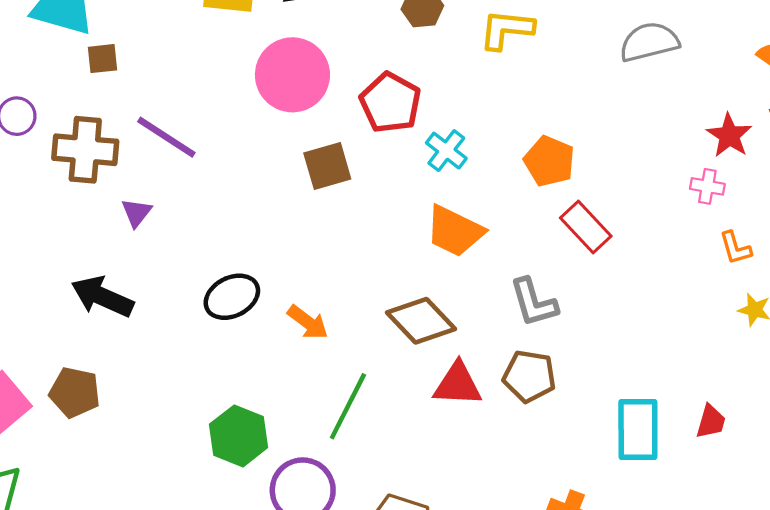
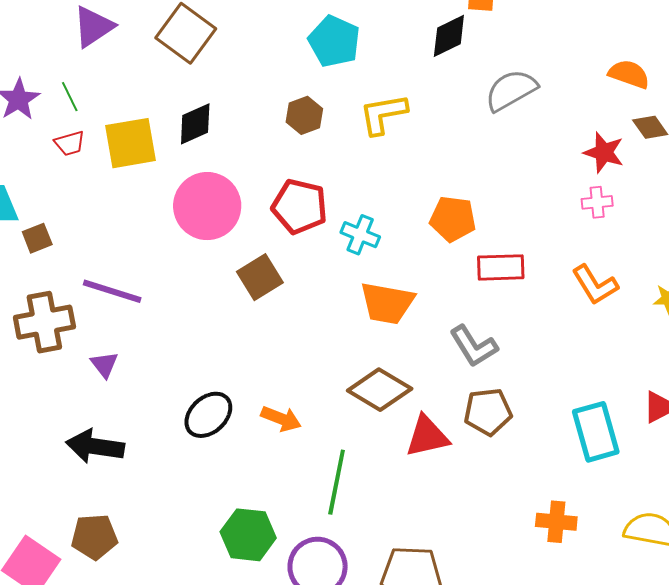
red rectangle: (586, 227) -> (501, 267), turned -33
orange L-shape: (735, 248) -> (595, 285), moved, size x1.4

